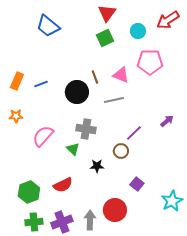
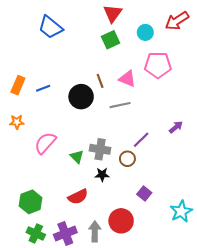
gray cross: (86, 129) -> (100, 149), moved
red semicircle: (63, 185) -> (78, 197), moved
green cross: (34, 222) -> (36, 234), turned 30

